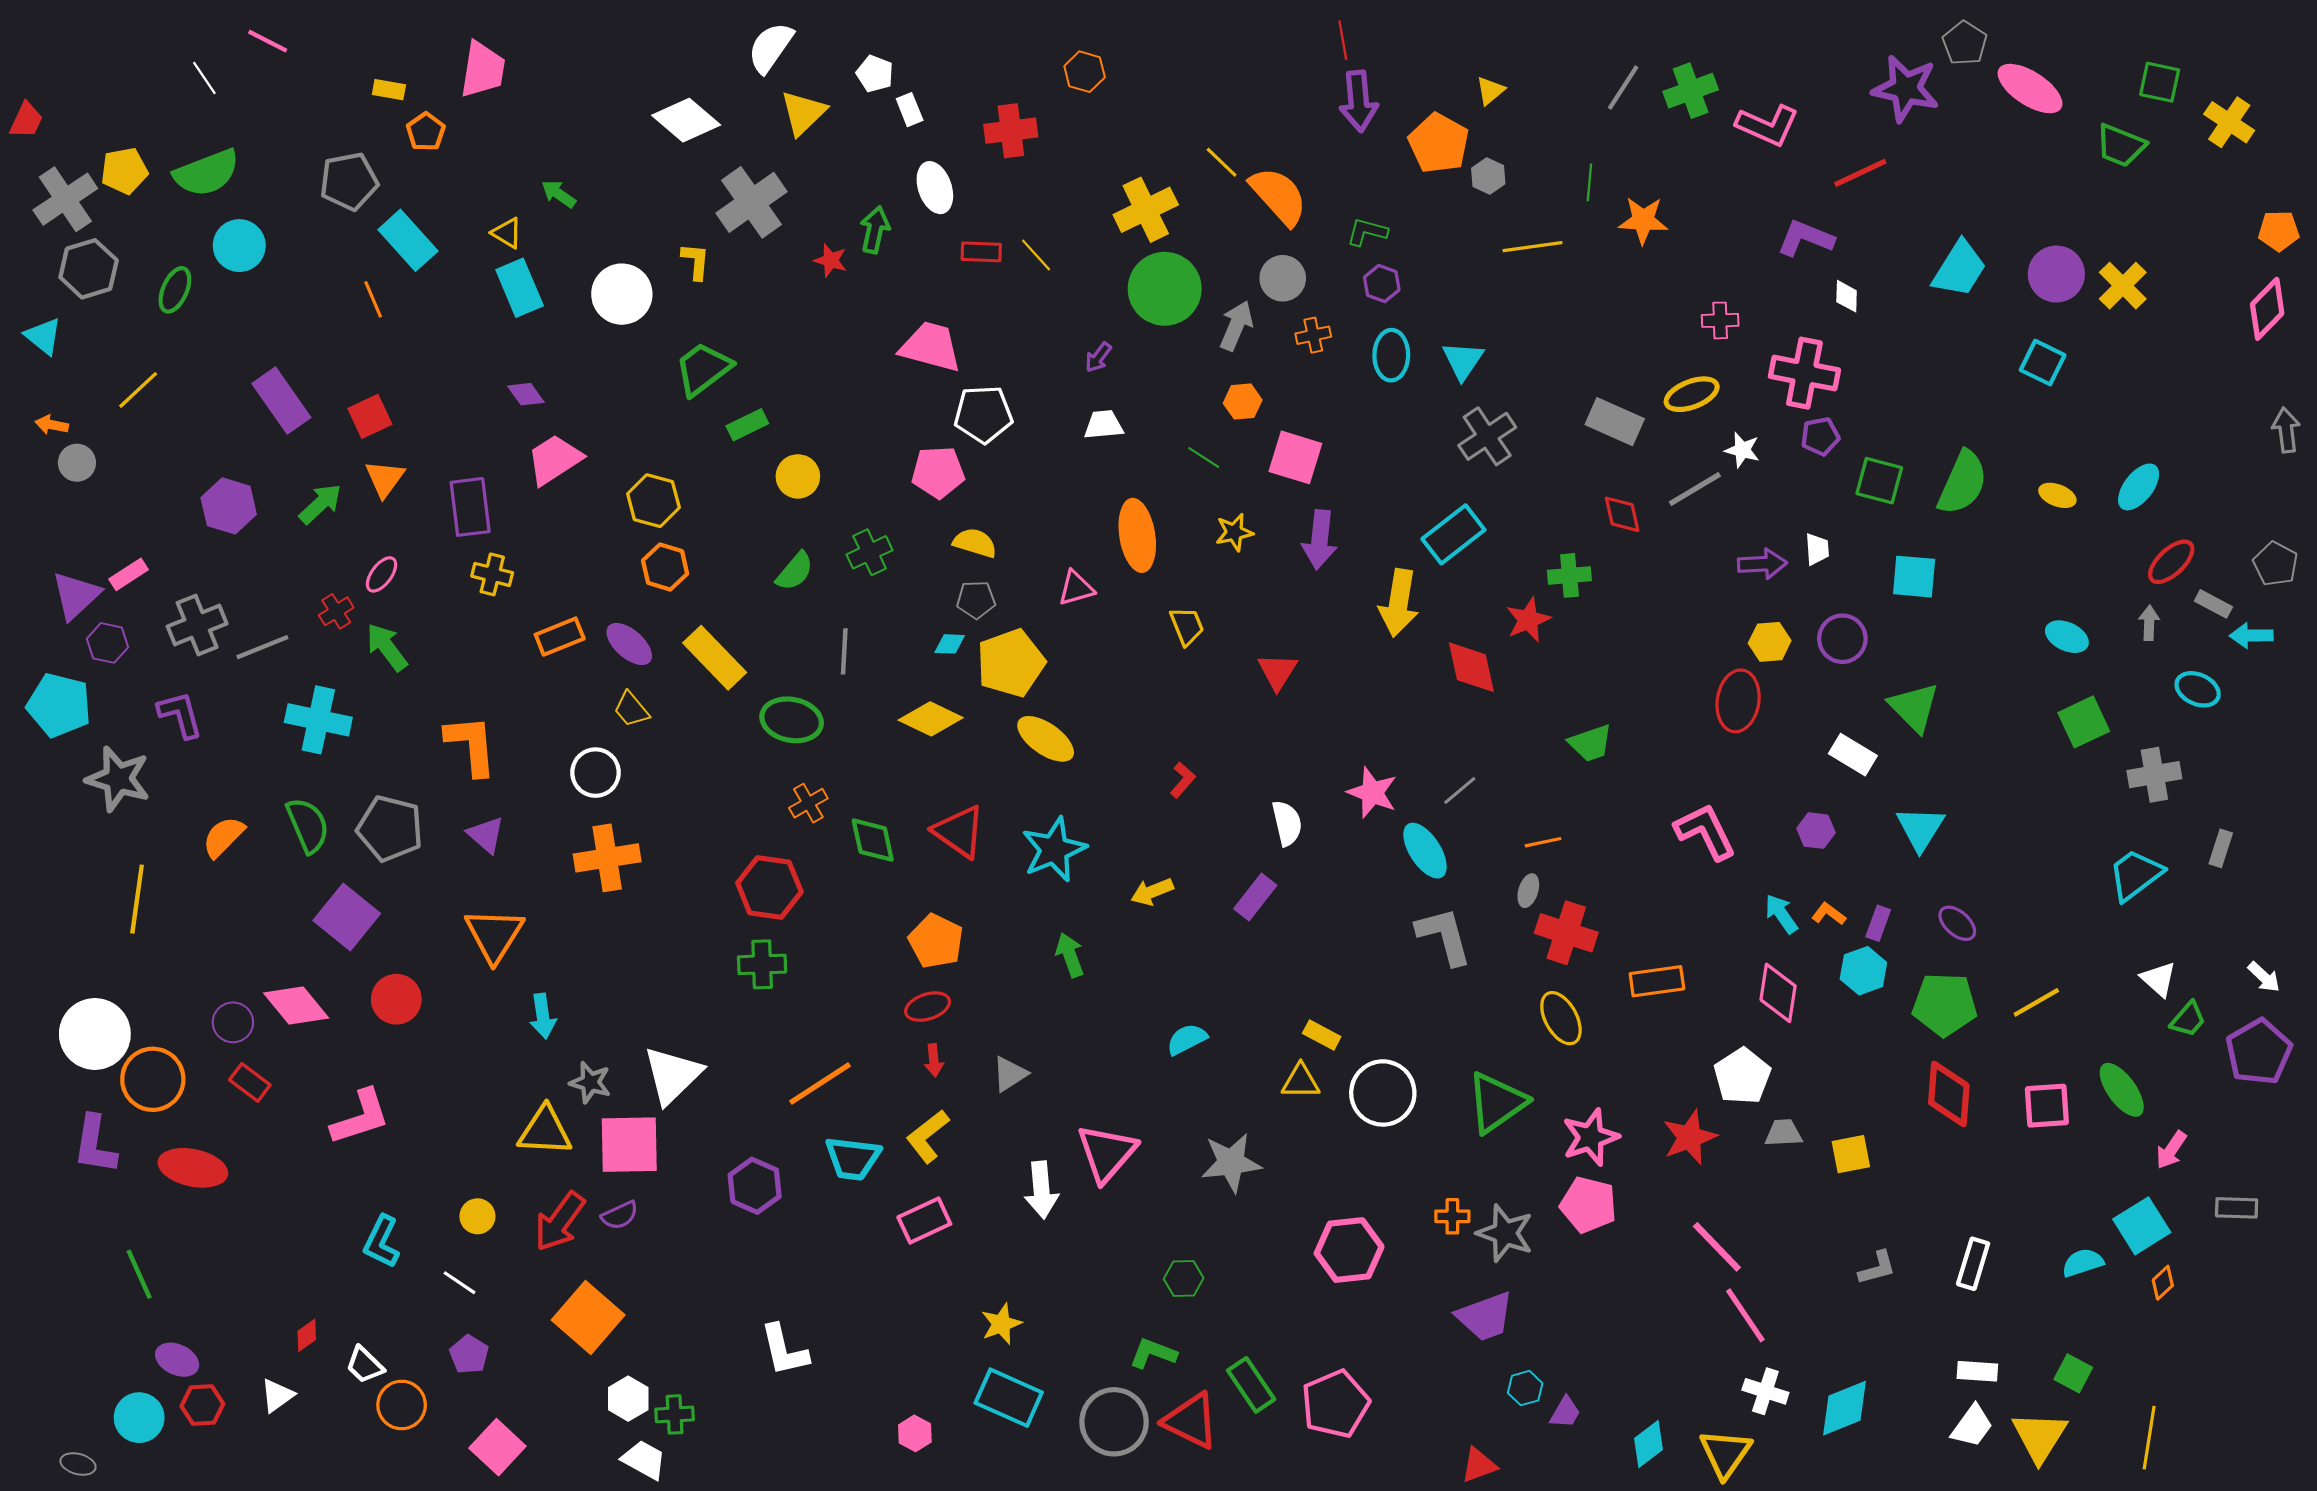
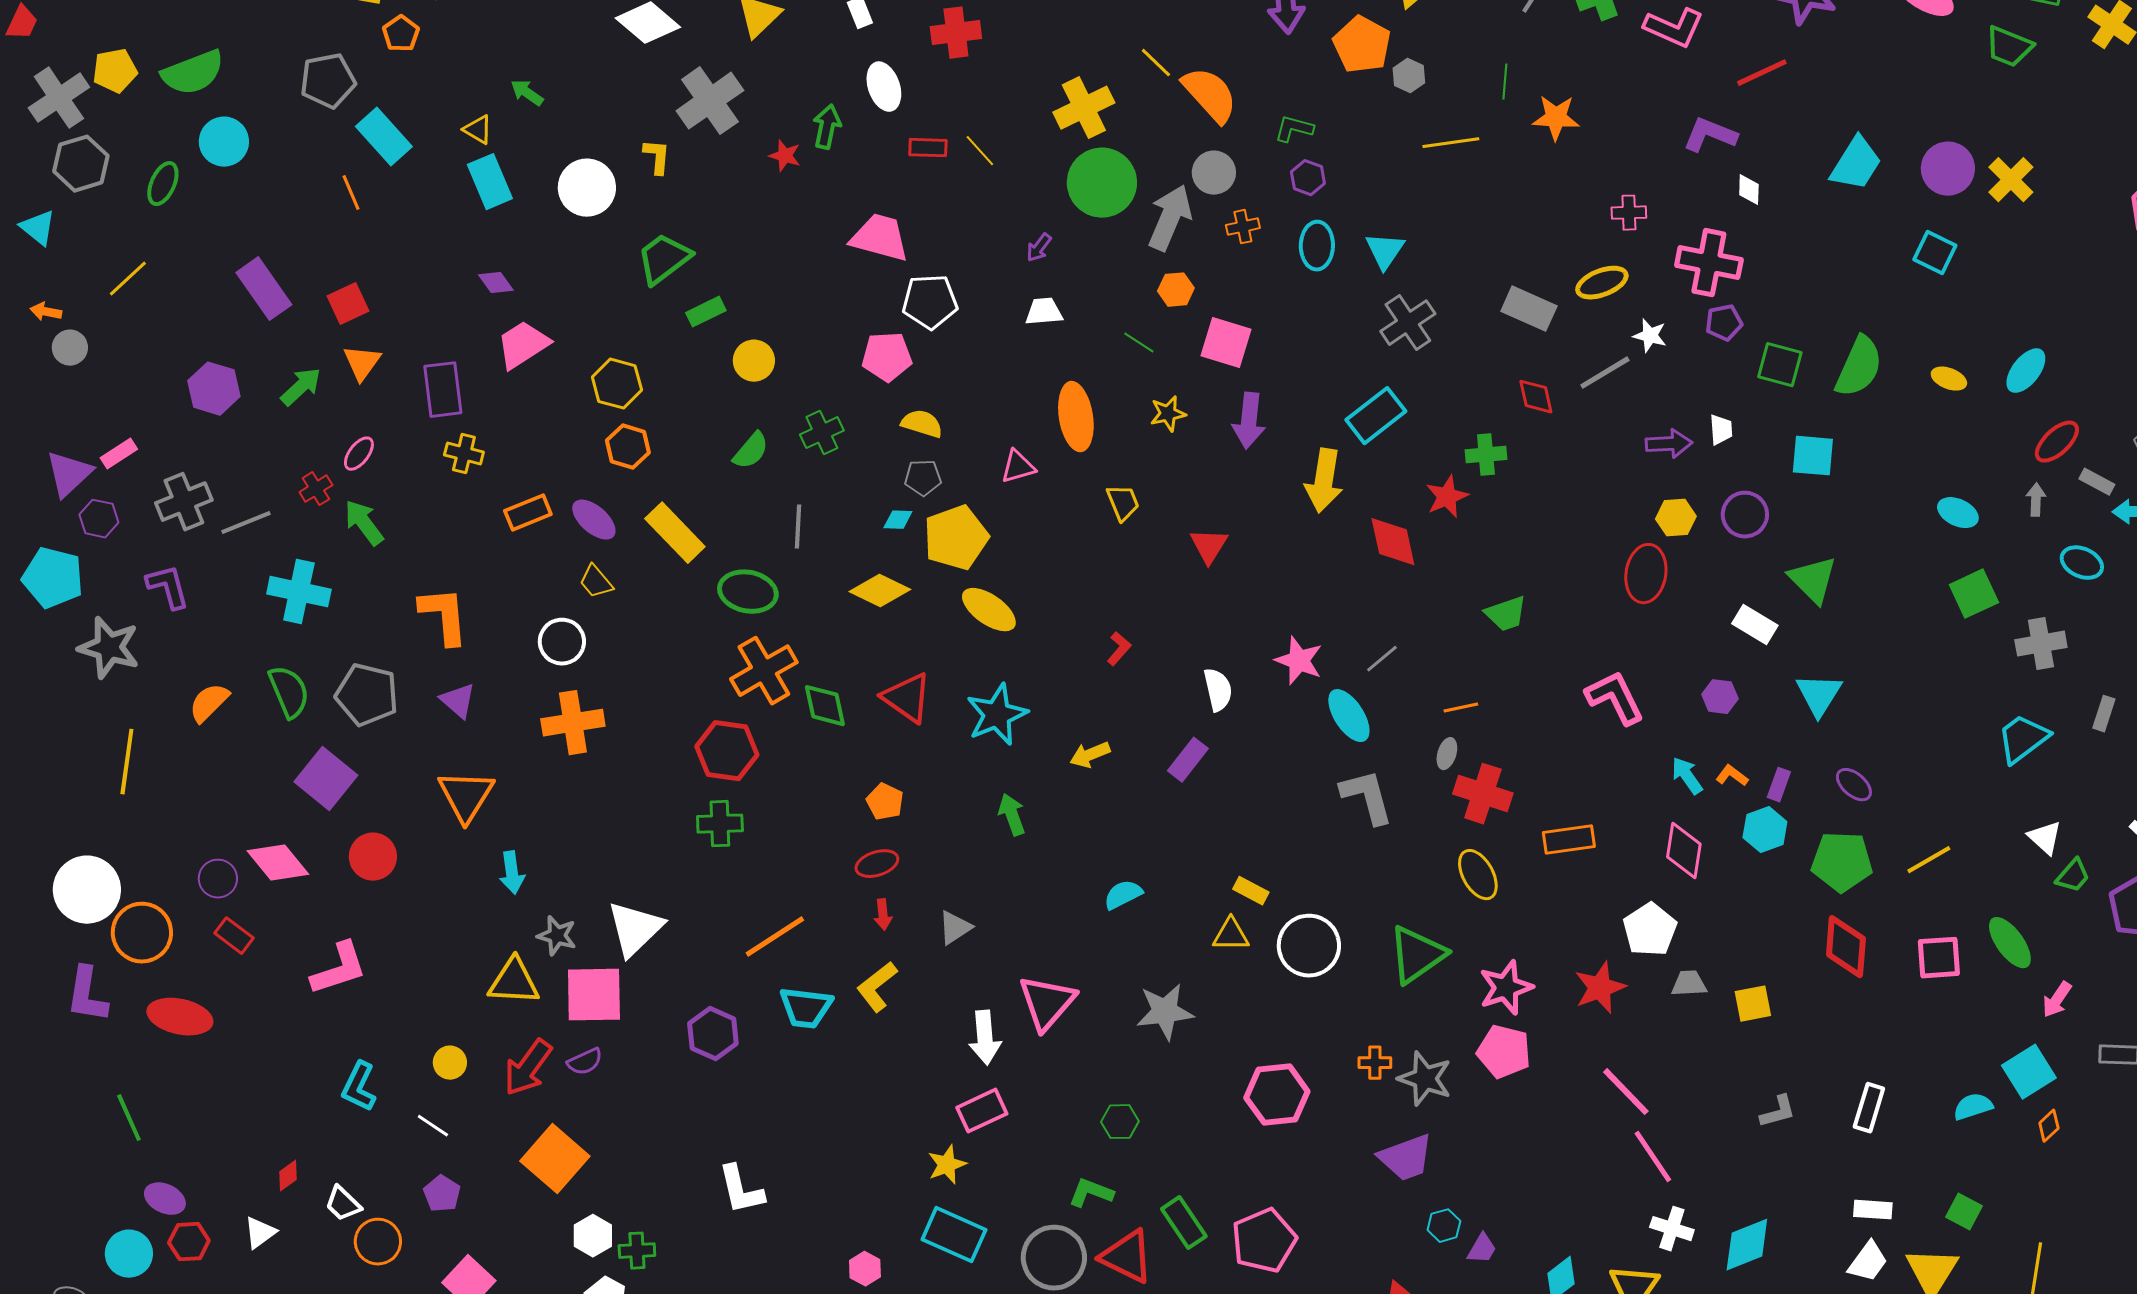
gray arrow: (1236, 326) -> (1170, 218), size x1.4
orange cross: (808, 803) -> (764, 671), size x1.8
orange pentagon: (936, 941) -> (885, 802), size x0.7
pink rectangle: (924, 1221) -> (982, 1111), moved

